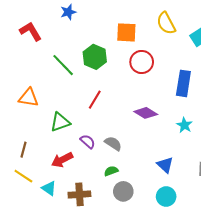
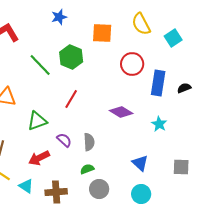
blue star: (68, 12) -> (59, 17), moved
red circle: (142, 62) -> (132, 64), moved
gray semicircle: (113, 144) -> (89, 142), turned 54

